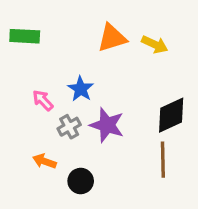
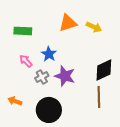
green rectangle: (25, 36) -> (23, 31), moved
orange arrow: (44, 161) -> (15, 101), moved
black circle: (81, 181) -> (49, 110), size x1.6

